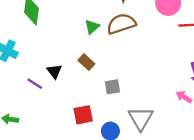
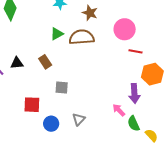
black triangle: (54, 71) -> (17, 63), turned 48
gray triangle: (141, 118) -> (79, 119), size x0.6

